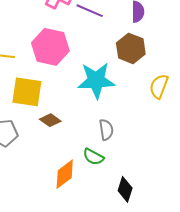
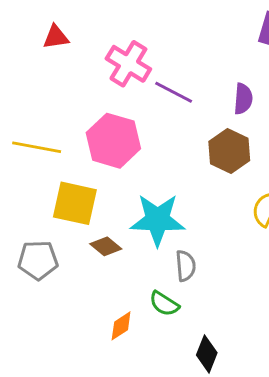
cyan star: (96, 80) -> (158, 220), moved
orange diamond: (65, 174) -> (121, 326), size x0.7

